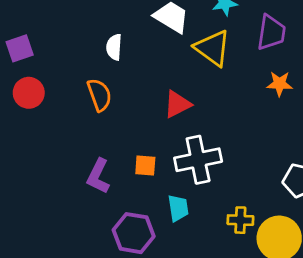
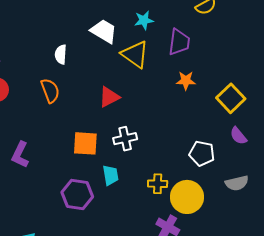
white cross: (198, 160) -> (125, 139), size x0.7
orange square: (145, 166) -> (85, 143), size x1.5
purple L-shape: (98, 176) -> (20, 155), moved

